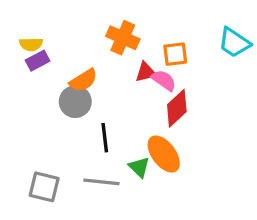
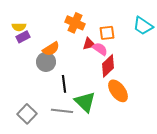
orange ellipse: (164, 154) -> (118, 91), moved
green triangle: (139, 167) -> (85, 102), size x1.6
gray square: (44, 187) -> (27, 114), turned 30

